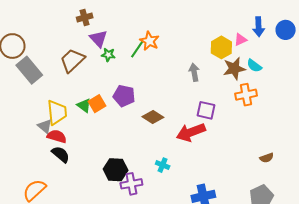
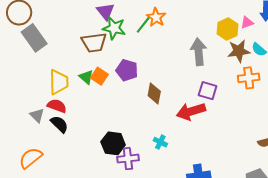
green star: (108, 55) -> (114, 28), size x1.6
brown trapezoid: (72, 60) -> (94, 43), moved, turned -148
gray arrow: (194, 72) -> (199, 52), size x1.5
orange square: (97, 104) -> (99, 76), turned -30
brown diamond: (153, 117) -> (154, 93), turned 65
gray triangle: (45, 126) -> (37, 115), moved

